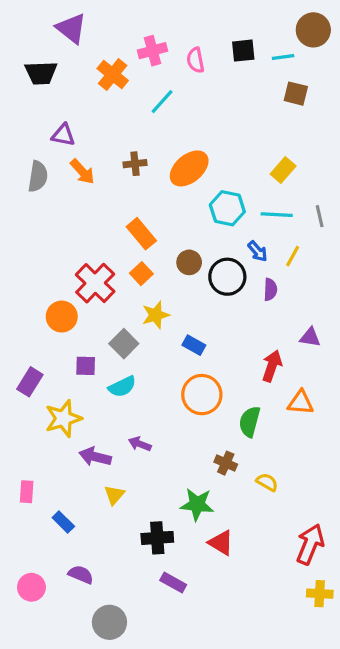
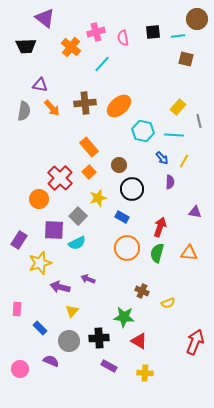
brown cross: (135, 164) -> (85, 103), size x1.5
gray line: (320, 216) -> (199, 121), moved
black circle: (227, 277) -> (132, 189), moved
purple square: (86, 366) -> (54, 230), size x1.5
red arrow: (272, 366) -> (160, 227), moved
green semicircle: (250, 422) -> (157, 253), moved
yellow semicircle: (267, 482) -> (168, 303), turned 128
yellow cross: (320, 594) -> (145, 373), moved
gray circle: (109, 622) -> (69, 341), moved

